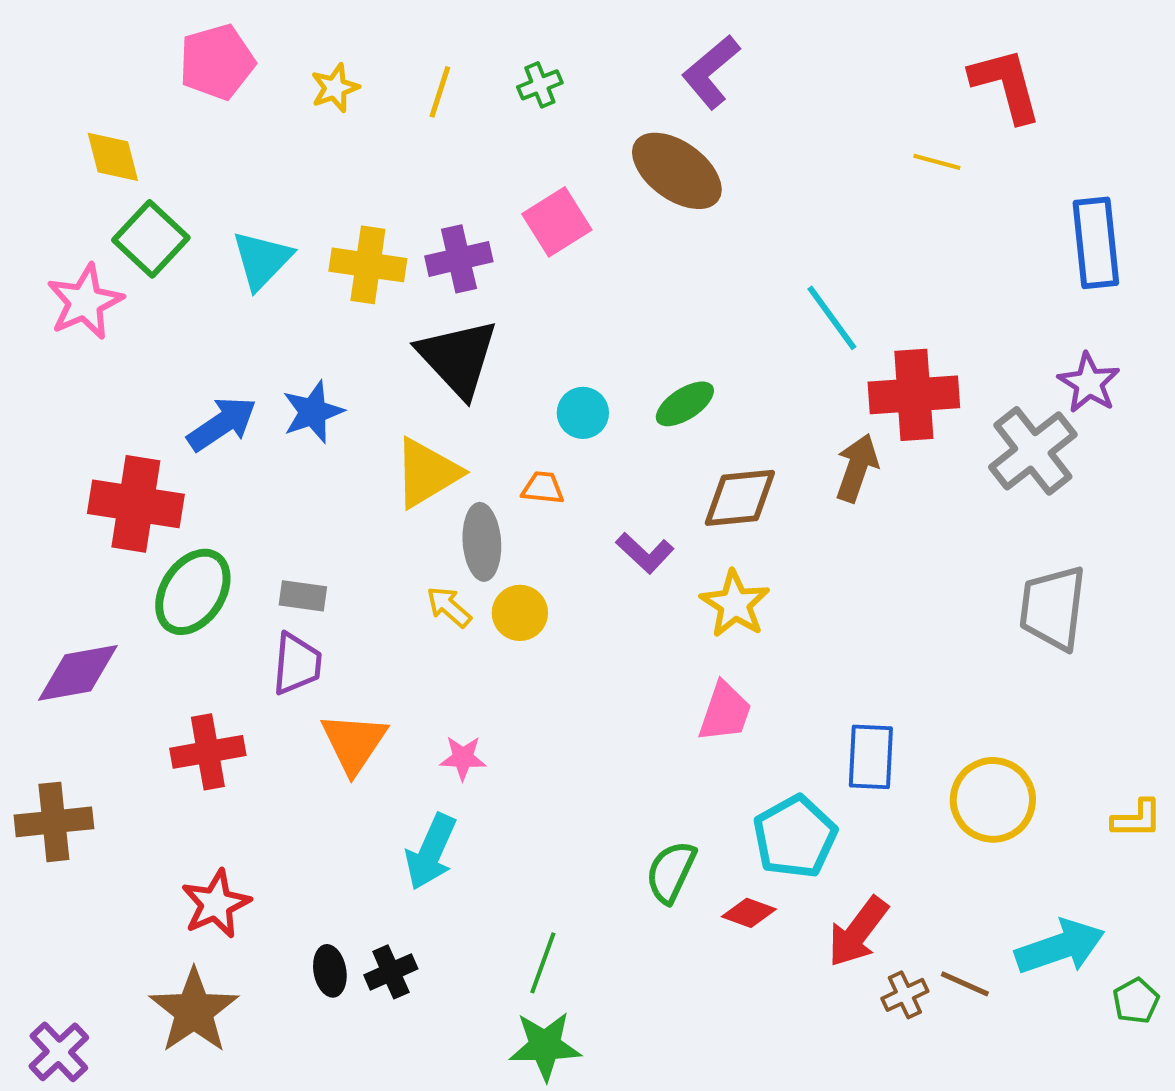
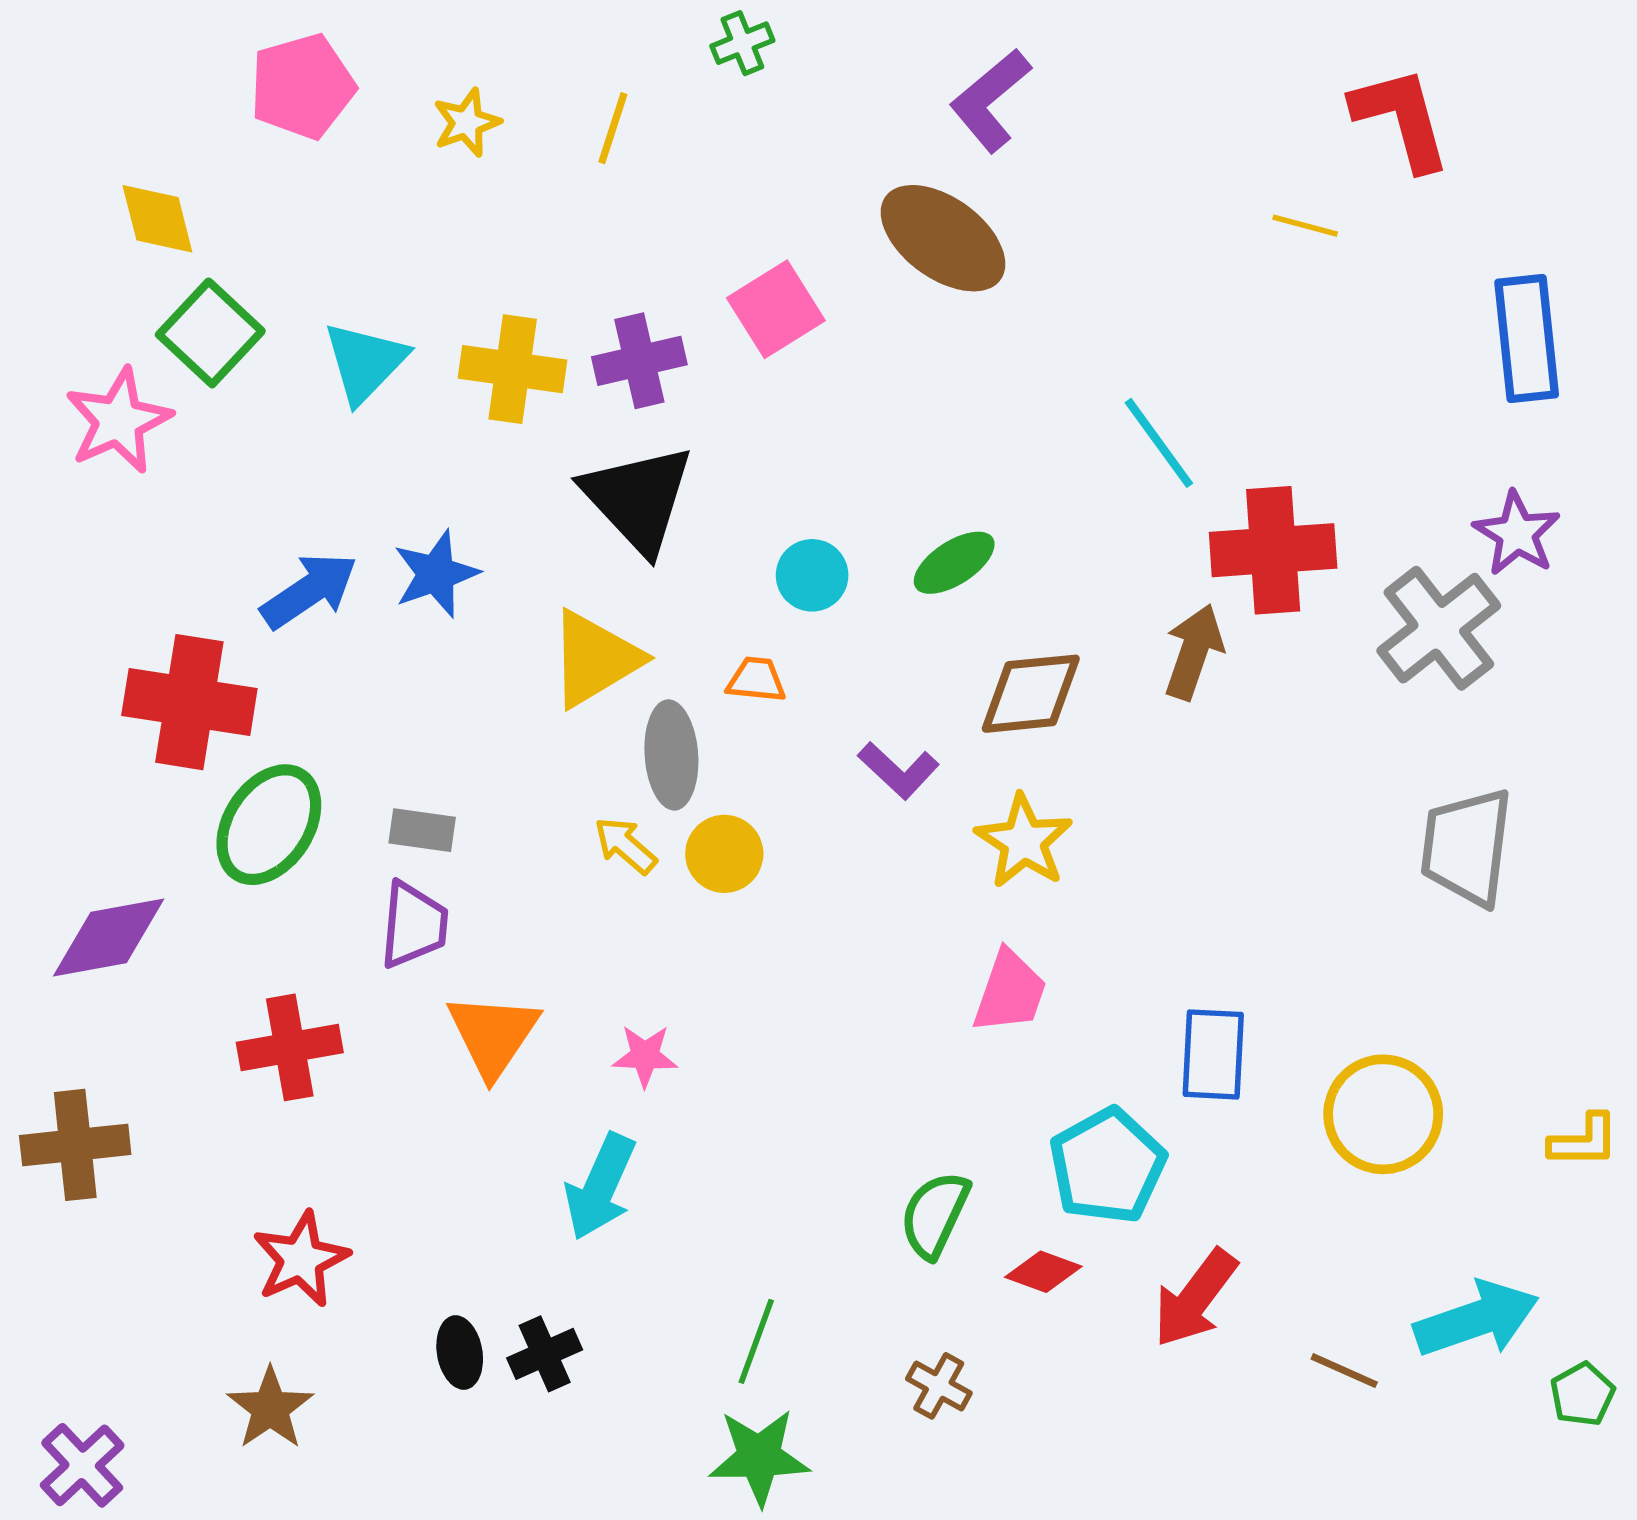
green cross: (540, 85) -> (742, 43), moved
brown cross: (905, 995) -> (939, 1386), moved, turned -36
brown star: (194, 1011) -> (270, 1408), size x0.7

